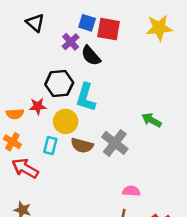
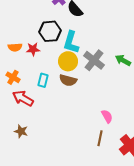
orange semicircle: (15, 114) -> (15, 47), moved
yellow circle: (66, 121) -> (68, 61), moved
gray cross: (115, 143) -> (94, 60), moved
pink semicircle: (131, 191) -> (107, 116), turned 56

